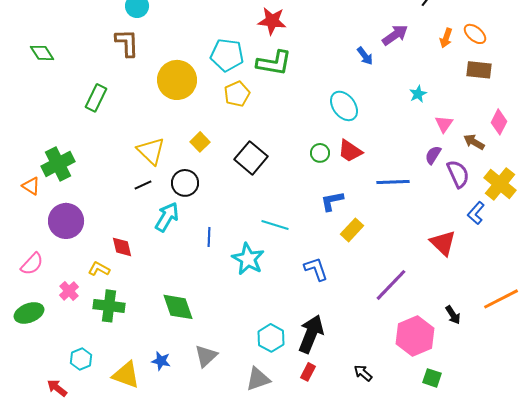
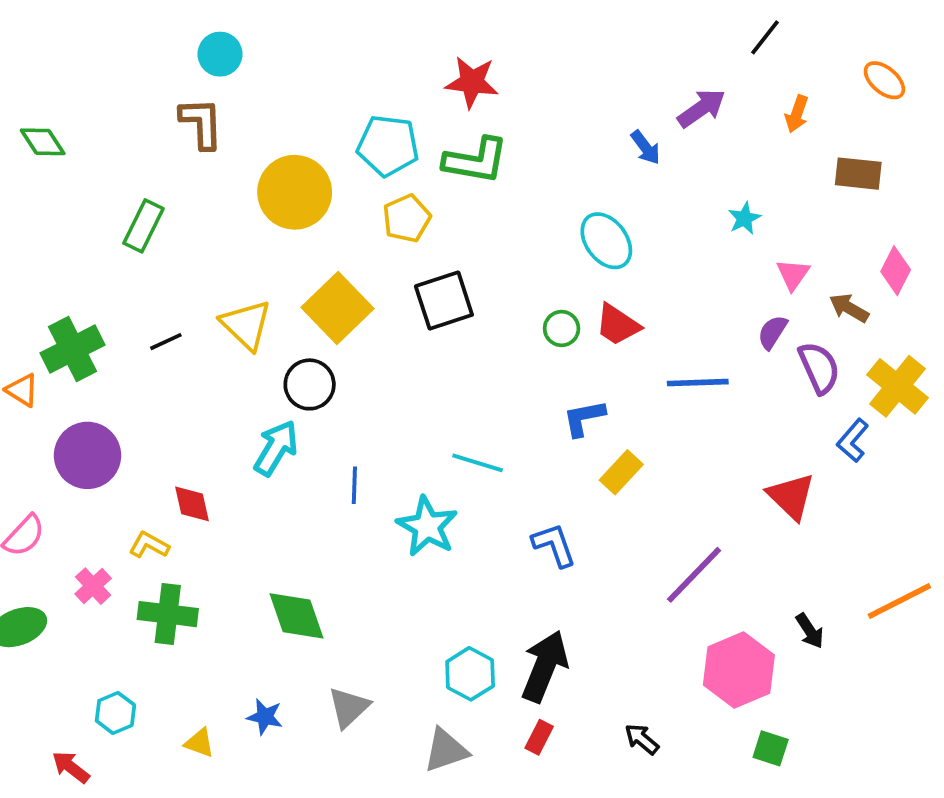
orange ellipse: (475, 34) -> (884, 80), moved
yellow square: (200, 142) -> (338, 308), size x1.8
black square: (251, 158) -> (444, 300), moved, turned 32
black line: (143, 185) -> (166, 342), moved
yellow triangle: (126, 375) -> (199, 743), size x0.6

